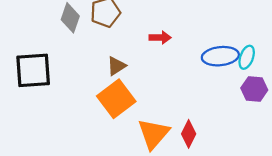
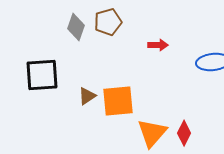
brown triangle: (116, 66) -> (87, 96), moved
orange square: (116, 99) -> (118, 101), turned 32

